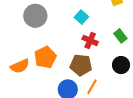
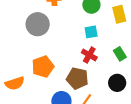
cyan square: (81, 17) -> (91, 32), moved, turned 32
orange semicircle: (20, 66) -> (15, 83), moved

